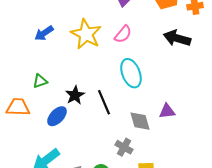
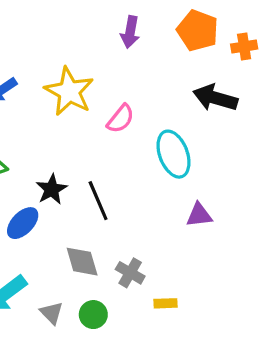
pink semicircle: (123, 34) -> (121, 119), moved
cyan ellipse: (131, 73) -> (174, 154), moved
gray diamond: (140, 121) -> (82, 262), moved

